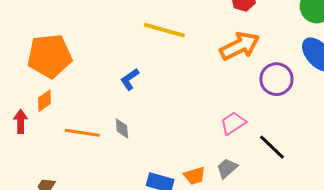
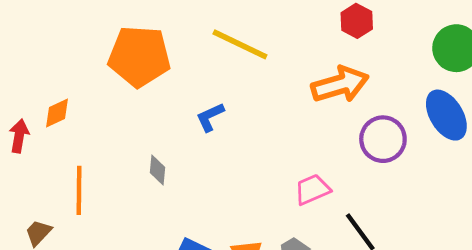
orange pentagon: (50, 56) -> (139, 56), moved
blue L-shape: (130, 79) -> (210, 117), moved
orange line: (82, 133) -> (79, 190), moved, turned 72

